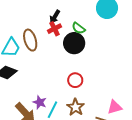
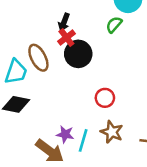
green semicircle: (78, 28) -> (114, 25), moved, turned 104
black circle: (74, 43) -> (78, 54), moved

